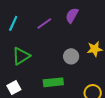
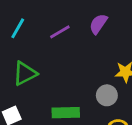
gray circle: (71, 56) -> (107, 95), moved

